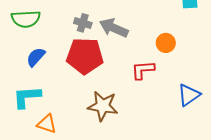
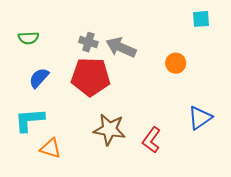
green semicircle: (26, 19) -> (28, 38), size x0.7
red L-shape: (143, 70) -> (152, 140), moved, turned -50

